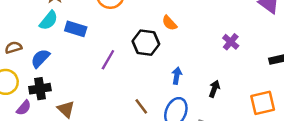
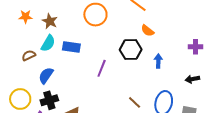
purple cross: (231, 42) -> (196, 47), moved, turned -32
brown semicircle: (13, 48) -> (29, 55), moved
blue arrow: (177, 76) -> (158, 61), moved
black arrow: (214, 89) -> (192, 79), turned -112

